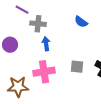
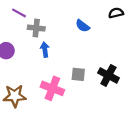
pink cross: (44, 72) -> (52, 88), moved, turned 30

